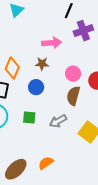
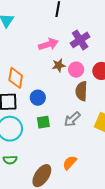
purple cross: (83, 31) -> (80, 40), moved
brown star: (42, 64) -> (59, 65), moved
blue circle: (36, 87) -> (38, 98), moved

